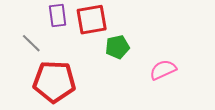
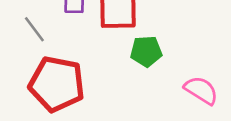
pink semicircle: (163, 70) -> (201, 90), turned 48

